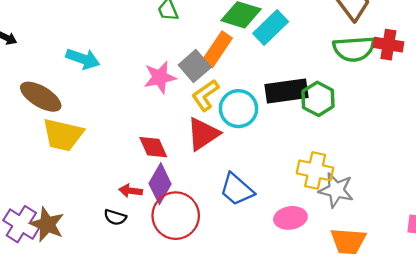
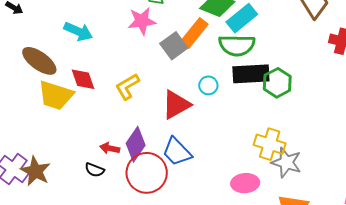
green semicircle: (354, 49) -> (237, 45), moved
pink star: (160, 77) -> (142, 21), moved
yellow L-shape: (205, 95) -> (127, 87), moved
cyan circle: (238, 109) -> (208, 85), size x0.6
red diamond: (153, 147) -> (83, 79), moved
blue trapezoid: (237, 189) -> (177, 152), moved

